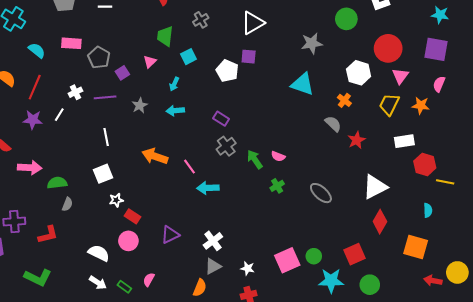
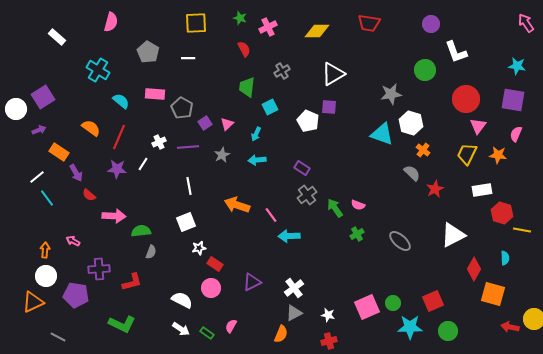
pink triangle: (150, 62) -> (227, 124), moved
white hexagon: (359, 73) -> (411, 123), moved
red diamond: (380, 222) -> (474, 269), moved

